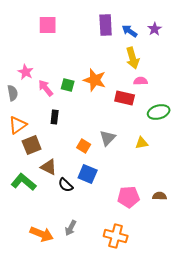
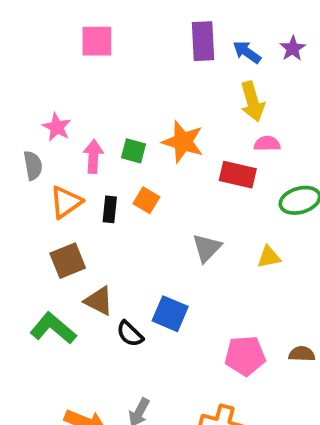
pink arrow: (46, 88) -> (93, 156), turned 42
orange triangle: (18, 125) -> (66, 202), moved
orange square: (84, 146) -> (146, 200), moved

